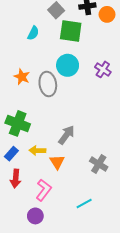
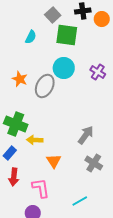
gray ellipse: (48, 84) -> (45, 86), turned 35
gray arrow: (66, 135) -> (86, 135), moved
yellow arrow: (37, 150) -> (35, 140), moved
pink L-shape: (44, 190) -> (41, 188), turned -45

